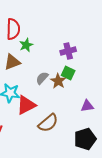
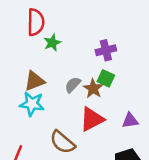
brown triangle: (12, 62) -> (34, 81), moved
red triangle: (26, 105) -> (92, 119), moved
brown semicircle: (48, 123) -> (63, 142), moved, turned 80

